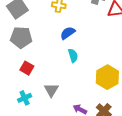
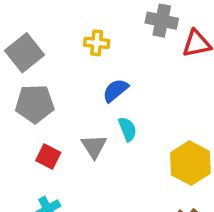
gray triangle: (51, 90) -> (94, 146), moved

